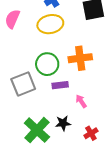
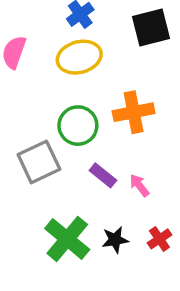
purple rectangle: (60, 85) -> (103, 175), moved, turned 49
black star: (63, 123) -> (115, 240), moved

